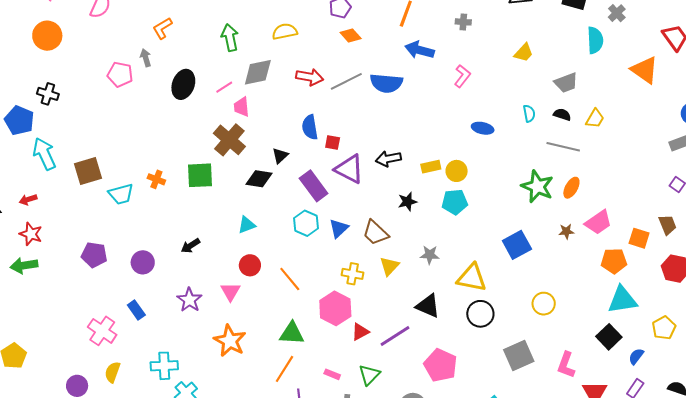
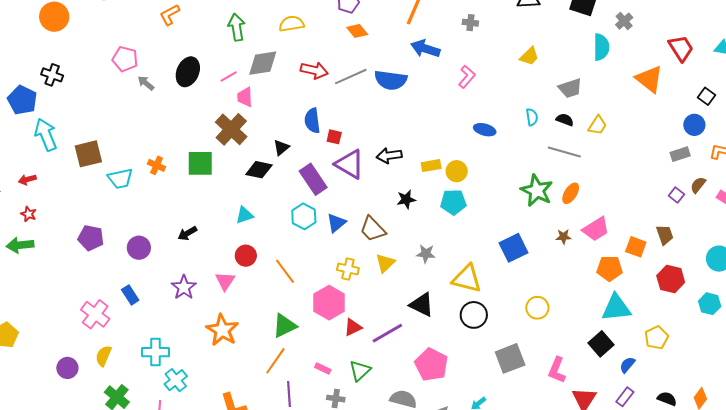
gray arrow: (146, 58) -> (146, 83), moved, turned -36
red star: (31, 234) -> (28, 214), size x0.7
green triangle: (292, 333) -> (284, 326), turned -32

